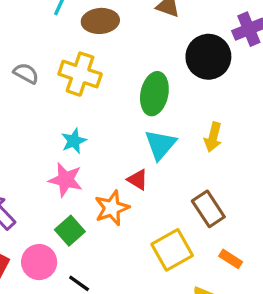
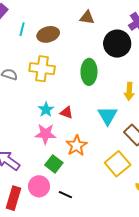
cyan triangle: (160, 145) -> (108, 116), moved
red triangle: (138, 180) -> (67, 113), moved

